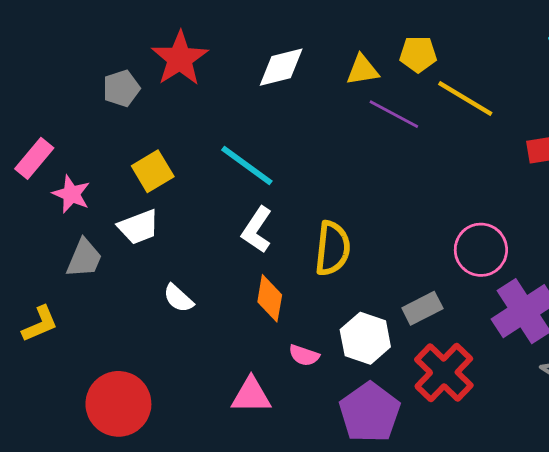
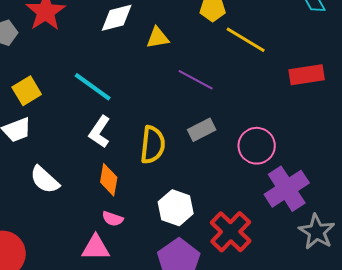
yellow triangle: (362, 70) -> (158, 38), moved
purple line: (394, 114) -> (196, 80), moved
white semicircle: (178, 298) -> (45, 180), size x1.4
gray rectangle: (422, 308) -> (202, 130), moved
pink semicircle: (304, 355) -> (113, 219), moved

